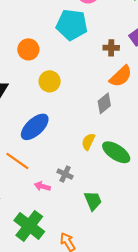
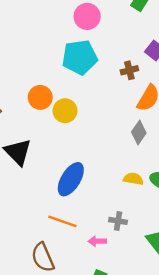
yellow circle: (50, 81) -> (65, 111), moved
yellow semicircle: (88, 142) -> (133, 179), turned 90

